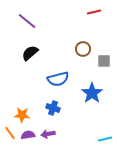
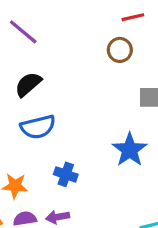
brown circle: (83, 49) -> (120, 50), moved
blue semicircle: (58, 79) -> (38, 127), moved

